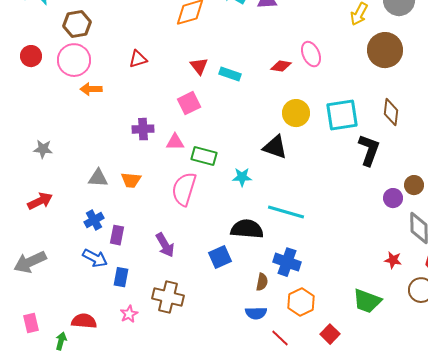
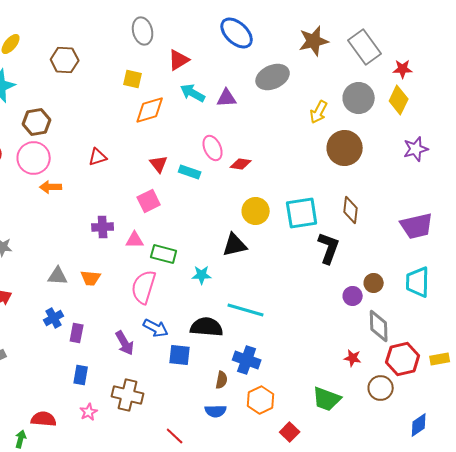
pink ellipse: (311, 54) -> (213, 148), moved
black triangle: (275, 147) -> (235, 245), turned -32
blue square: (220, 257) -> (180, 355), turned 30
blue arrow: (95, 258) -> (156, 328), moved
red line: (280, 338) -> (175, 436), moved

